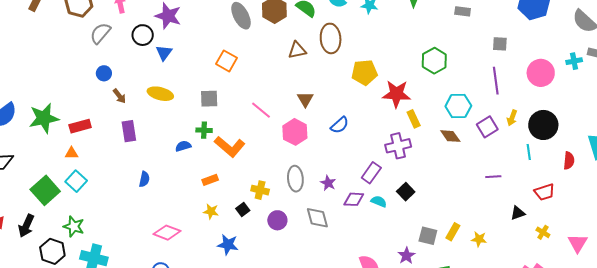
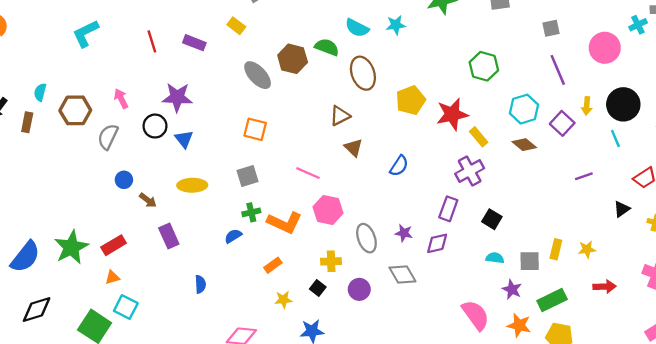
brown triangle: (297, 50) -> (340, 116), moved
pink hexagon: (295, 132) -> (328, 210), moved
cyan semicircle: (379, 201) -> (495, 258), moved

